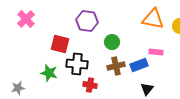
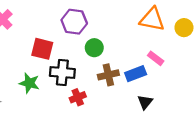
green circle: (112, 42) -> (94, 48), moved
pink rectangle: (156, 52) -> (156, 58), turned 32
red cross: (90, 85) -> (78, 97), turned -32

